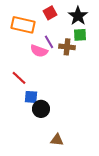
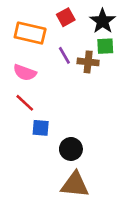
pink semicircle: (39, 51) -> (25, 73), moved
black circle: (41, 109) -> (71, 149), moved
brown triangle: (57, 140) -> (75, 185), size x1.6

